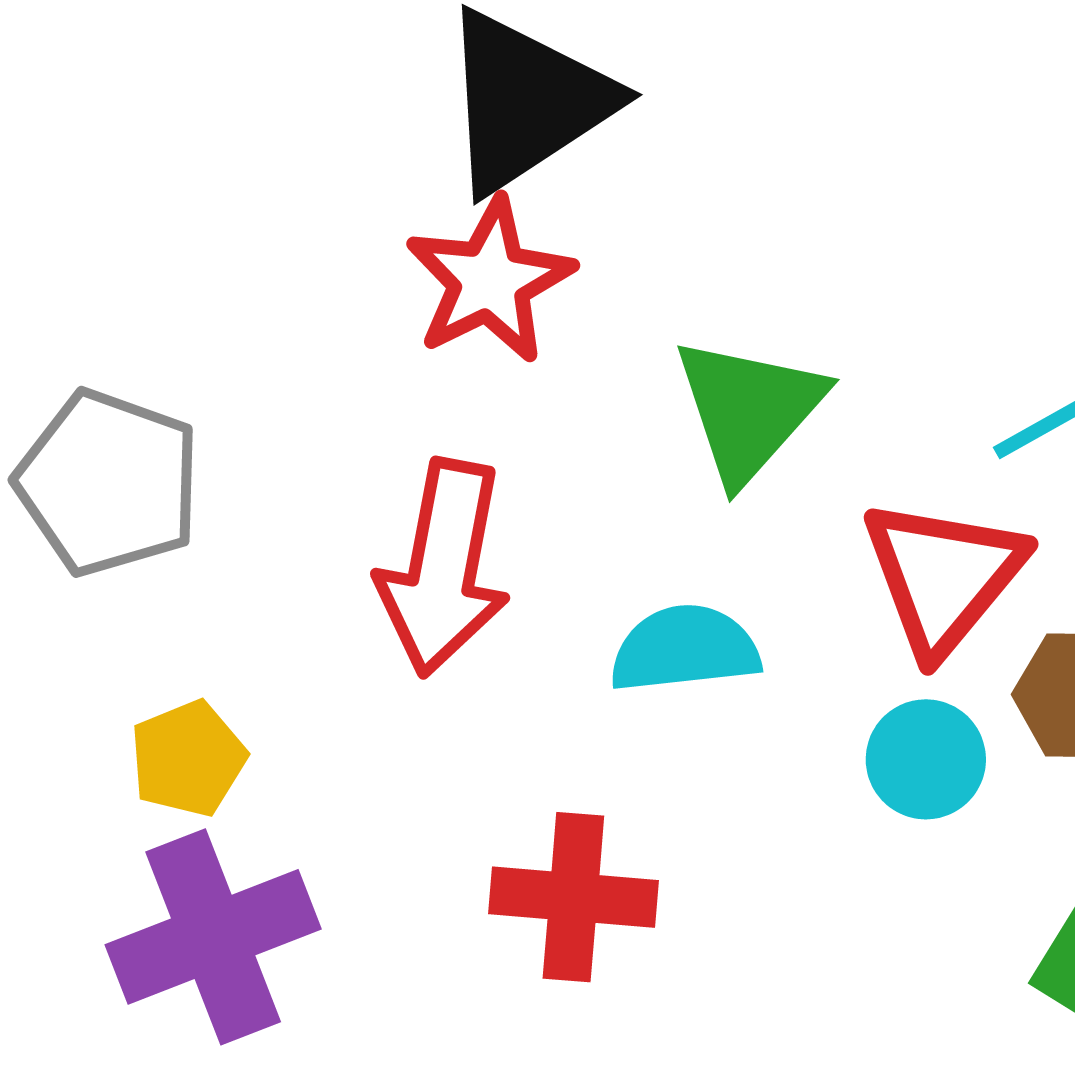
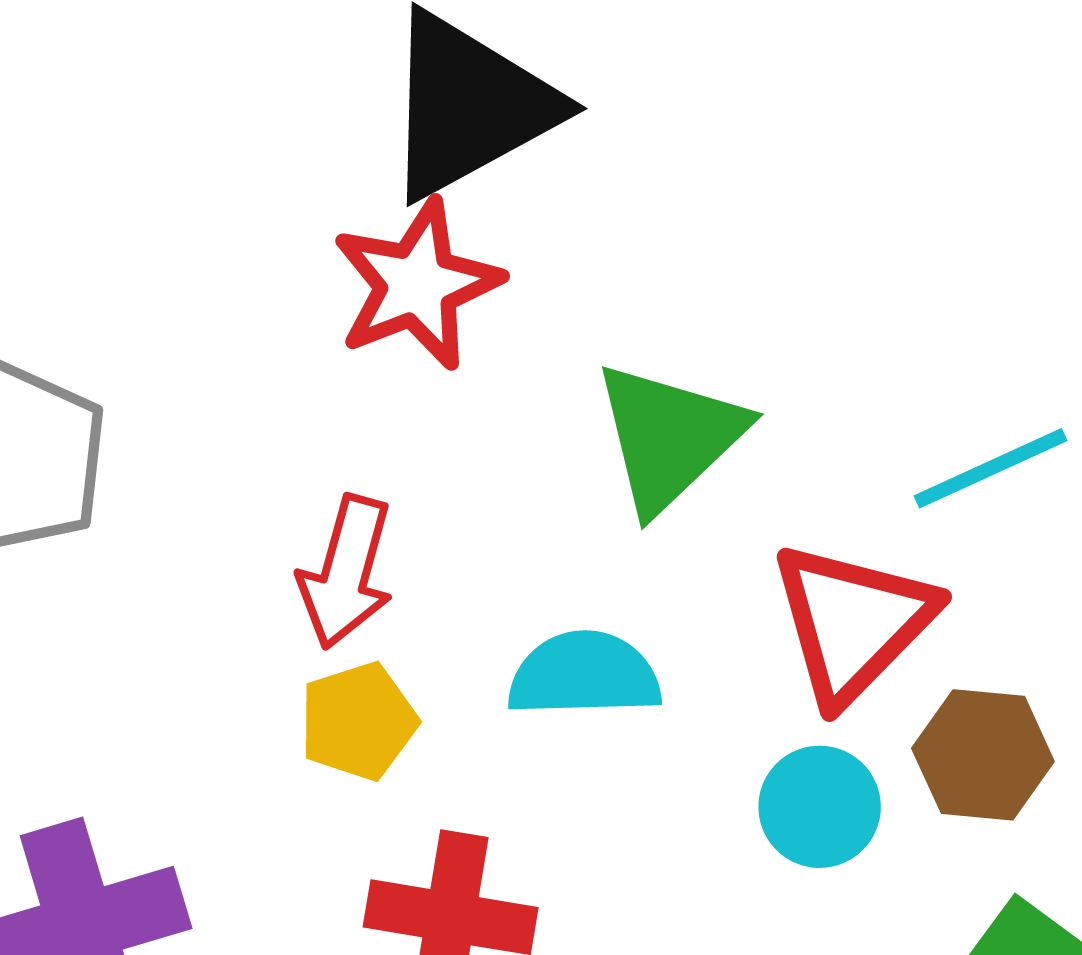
red arrow: (444, 568) -> (346, 572), size x0.7
yellow pentagon: (188, 759) -> (358, 721), moved

